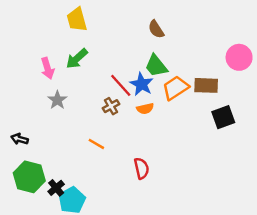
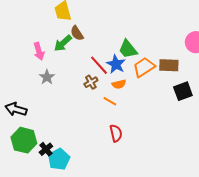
brown semicircle: (156, 29) -> (77, 33), moved
black arrow: (20, 139) -> (16, 109), size x1.5
orange line: (96, 144) -> (110, 101), moved

